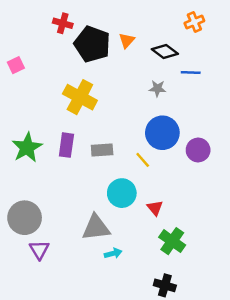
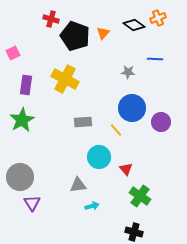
black diamond: (165, 52) -> (134, 25), moved
purple rectangle: (66, 145) -> (26, 85), moved
gray triangle: (96, 228) -> (78, 185), size x0.7

